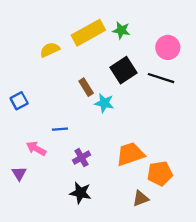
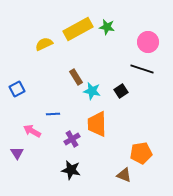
black square: (124, 70) -> (121, 91), moved, size x0.6
orange trapezoid: (130, 154) -> (97, 124), moved, turned -72
brown triangle: (141, 198) -> (124, 175), turned 42

